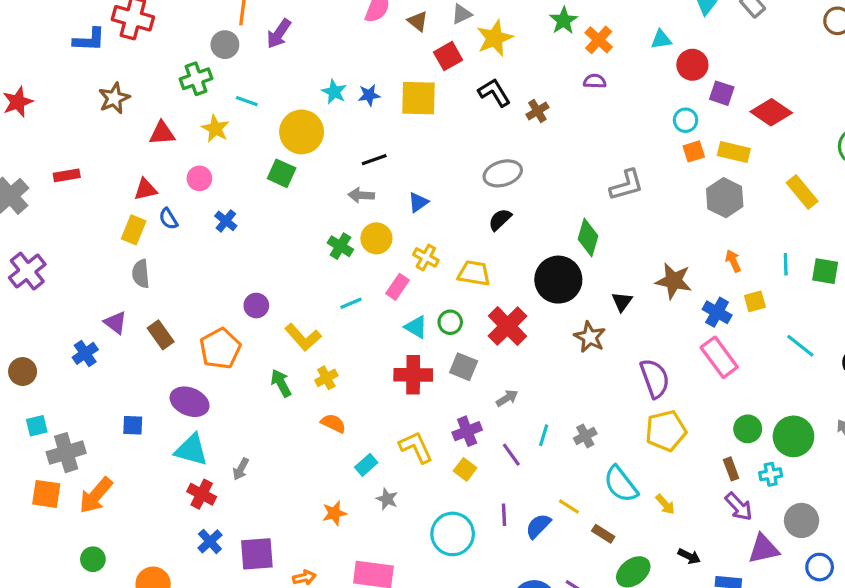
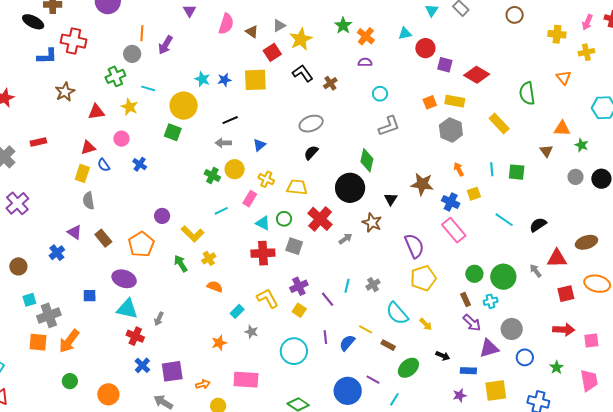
cyan circle: (686, 120) -> (380, 94), moved
gray arrow: (507, 398) -> (345, 239), moved

